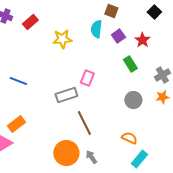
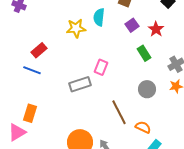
red rectangle: (30, 22) -> (39, 50), moved
cyan semicircle: (96, 29) -> (99, 17), moved
brown line: (84, 123) -> (119, 112), moved
orange rectangle: (16, 124) -> (30, 113), turned -36

